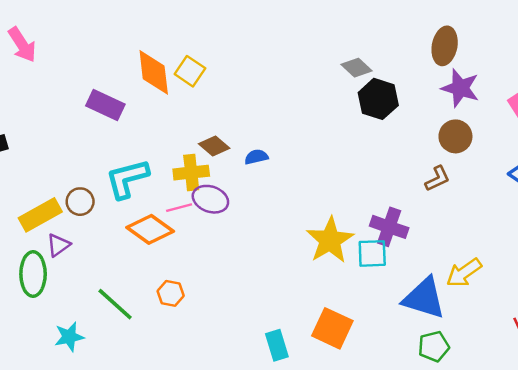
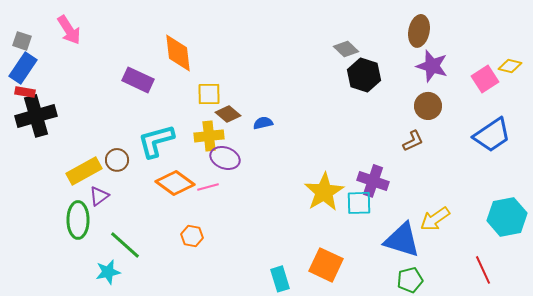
yellow square: (190, 71) -> (209, 94), moved, turned -35
pink line: (179, 208) -> (208, 187), moved
green line: (115, 304) -> (125, 245), moved

